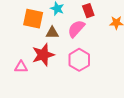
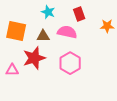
orange square: (33, 19) -> (16, 31), moved
pink semicircle: (76, 29) -> (67, 32), turned 60

